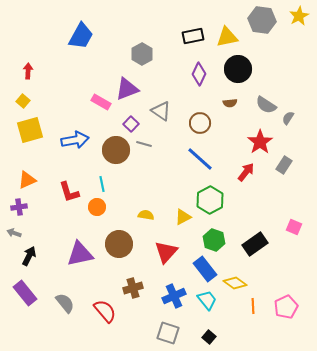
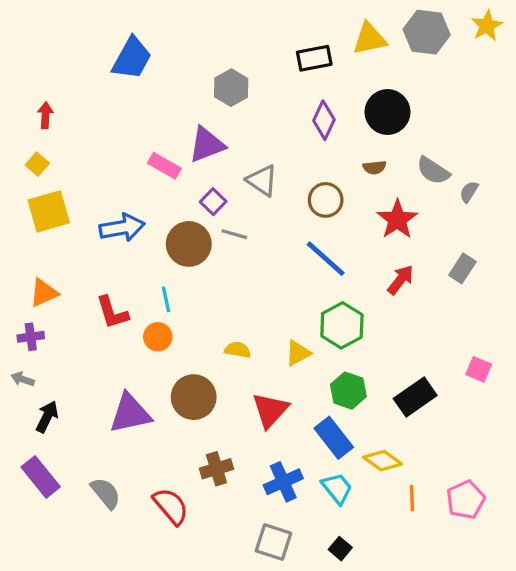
yellow triangle: (227, 37) -> (370, 39), moved
red star: (260, 142) -> (397, 220), moved

